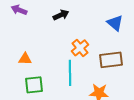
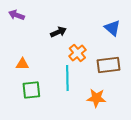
black arrow: (61, 15) -> (58, 32), moved

